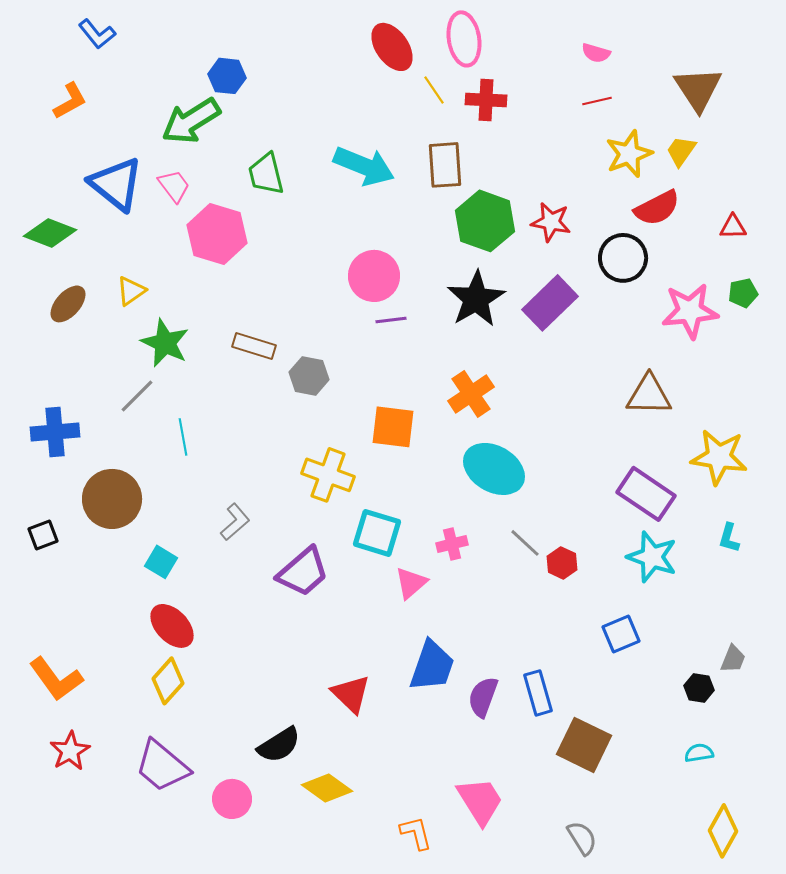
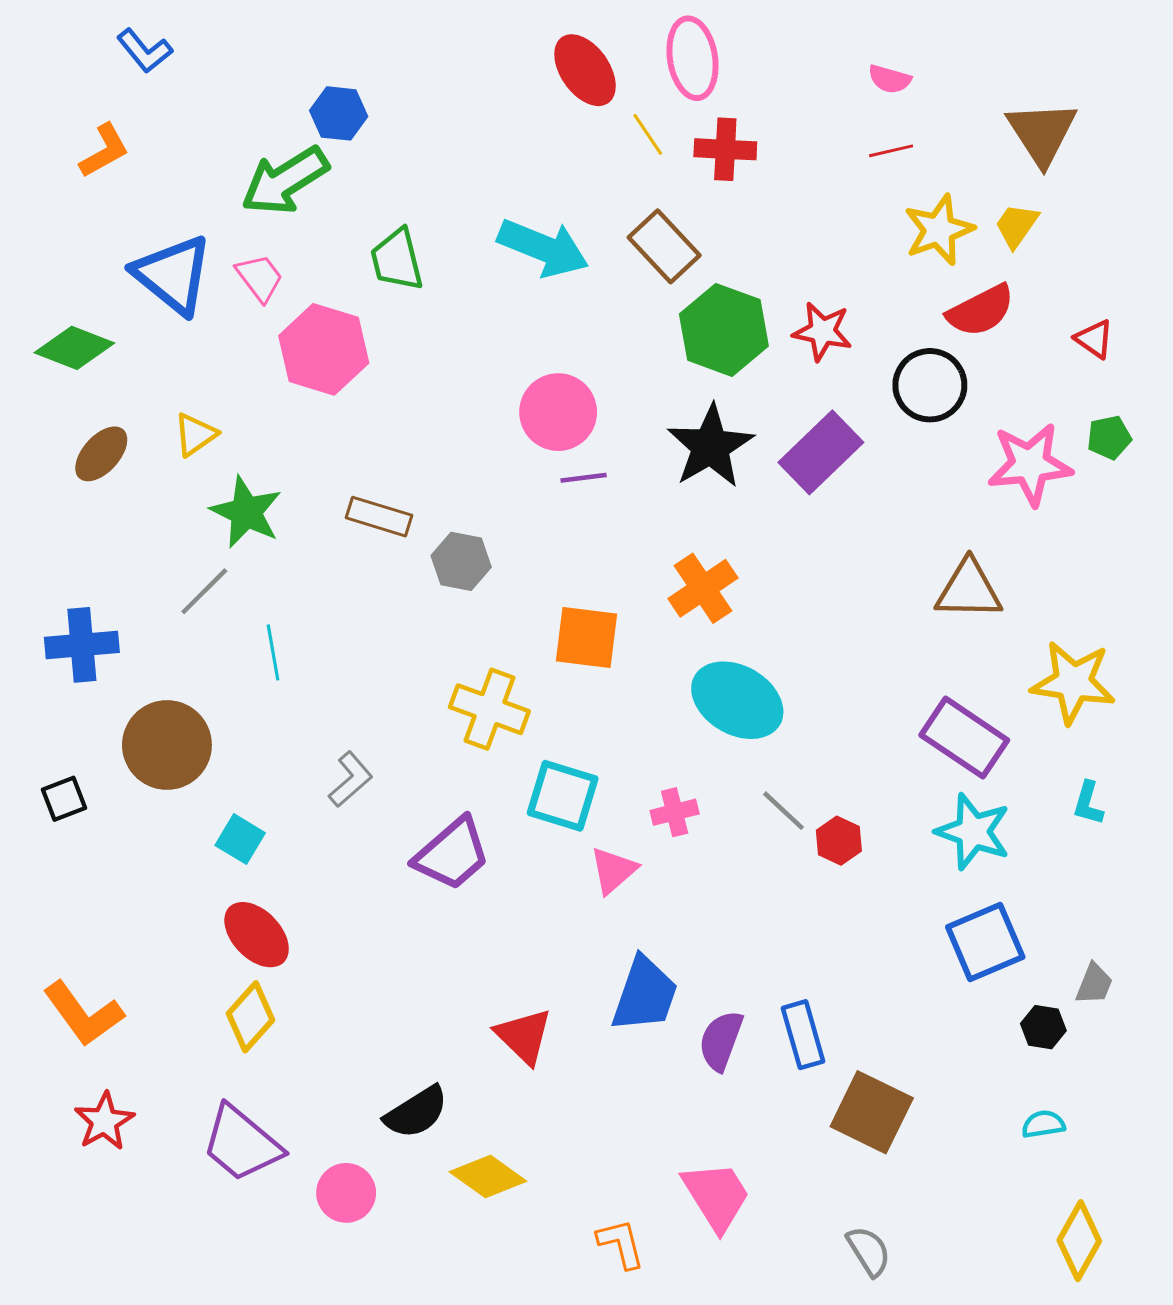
brown rectangle: (445, 165) -> (664, 246), turned -39
red triangle: (733, 227) -> (1094, 339), turned 36
blue square: (621, 634) -> (985, 942), moved, size x1.4

